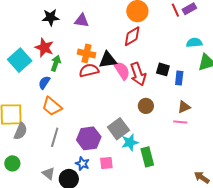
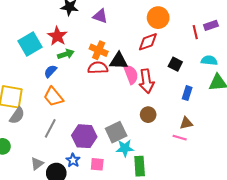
red line: (175, 10) -> (195, 32), moved
green arrow: (56, 63) -> (66, 54), turned 42
black square: (163, 69) -> (175, 64), moved
gray triangle: (49, 173) -> (37, 164), turned 32

